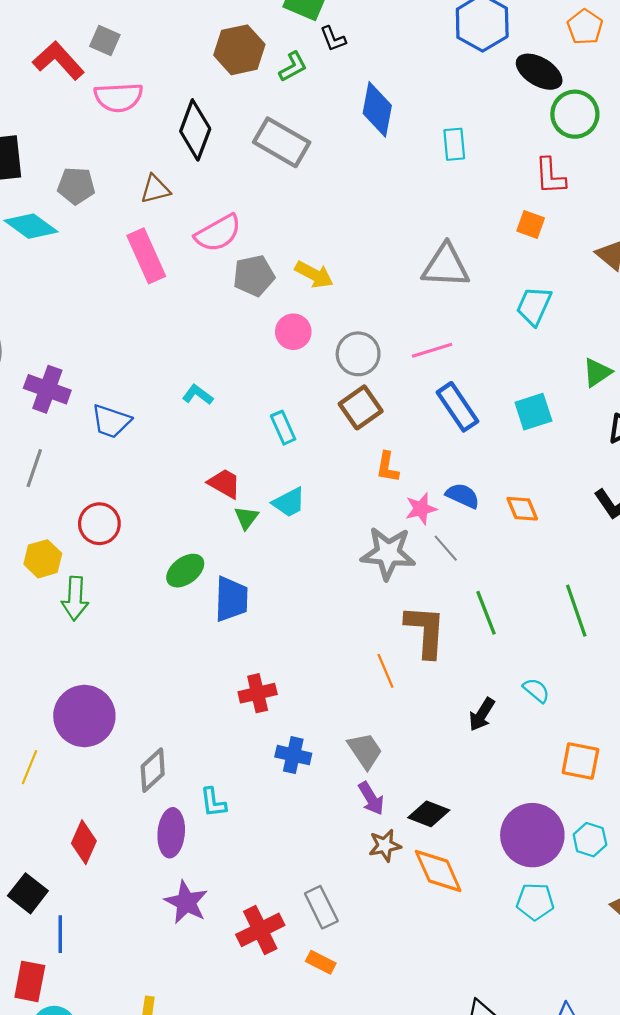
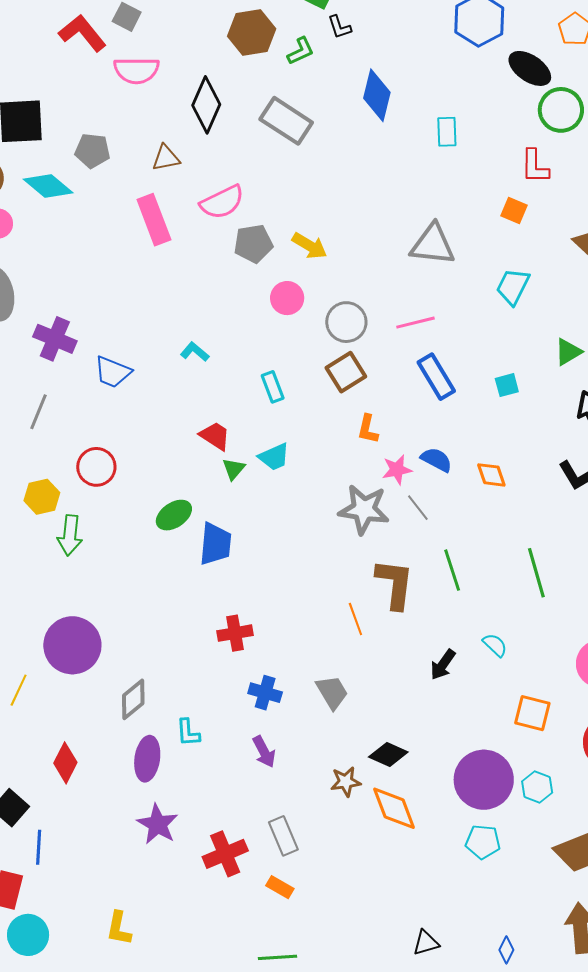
cyan square: (533, 412) -> (507, 385), size x0.7
purple arrow: (371, 798) -> (264, 752), moved

